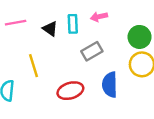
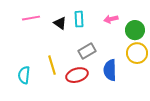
pink arrow: (99, 17) -> (111, 19), moved
gray rectangle: (92, 51) -> (87, 51), moved
yellow line: (33, 66) -> (52, 65), moved

